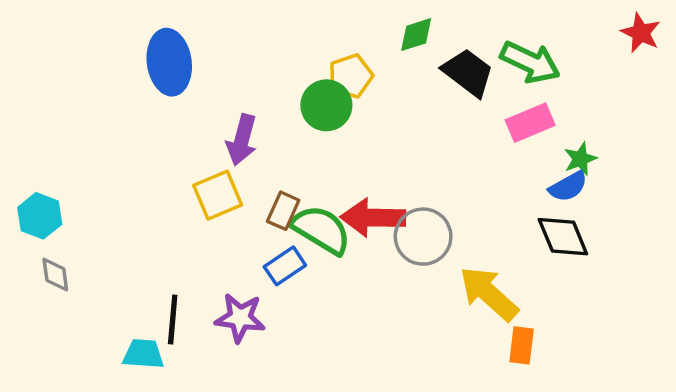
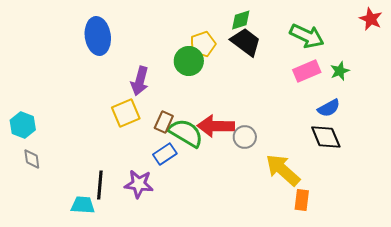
black trapezoid: (468, 73) -> (246, 42), moved
green star: (580, 159) -> (340, 71), moved
gray circle: (423, 237) -> (245, 137), size x0.7

